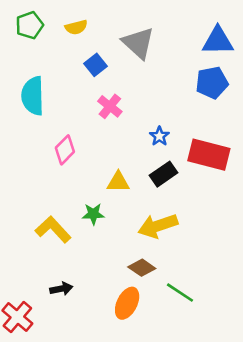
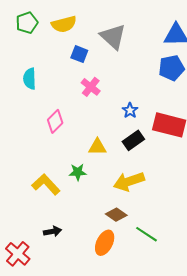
yellow semicircle: (76, 27) -> (64, 24), size x1.4
blue square: (96, 65) -> (79, 54), turned -30
cyan semicircle: (33, 96) -> (30, 79), size x0.7

